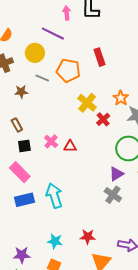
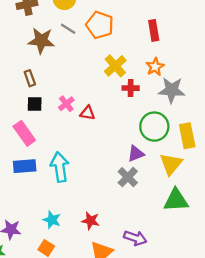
red rectangle: (100, 57) -> (154, 30), moved
brown star: (21, 92) -> (41, 41), size x1.6
red cross: (103, 119) -> (131, 88), turned 32

